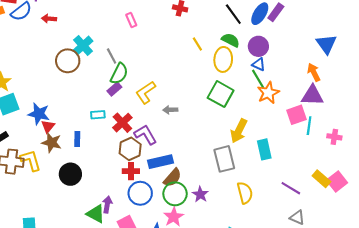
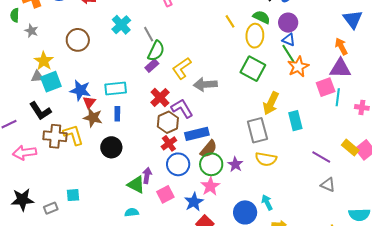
brown circle: (68, 61) -> (78, 40), moved
gray arrow: (170, 110) -> (205, 84), size x1.6
cyan rectangle: (98, 115) -> (116, 88), moved, size x1.5
red cross: (131, 171) -> (169, 143), turned -35
yellow semicircle: (245, 193) -> (266, 159), moved, turned 115

